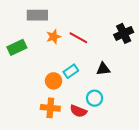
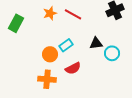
green rectangle: (17, 47) -> (16, 23), turned -36
cyan circle: (95, 98) -> (112, 53), moved
red semicircle: (78, 111) -> (73, 68), moved, turned -49

